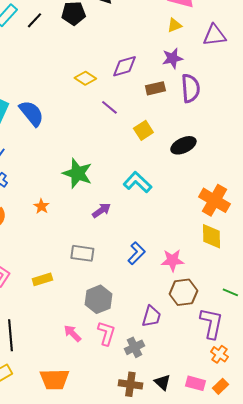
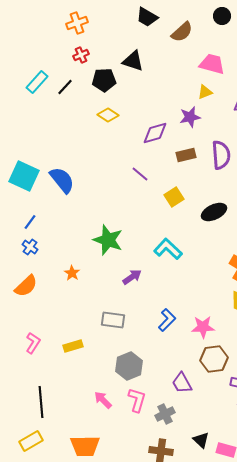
purple star: (172, 58) -> (190, 117), moved
yellow diamond: (85, 78) -> (108, 115), moved
purple trapezoid: (151, 316) -> (182, 383), turned 135
black triangle: (162, 382) -> (201, 440), moved

